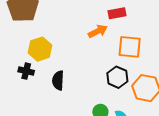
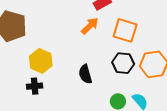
orange square: (130, 47) -> (125, 30), turned 30
black semicircle: (58, 80) -> (85, 74), moved

